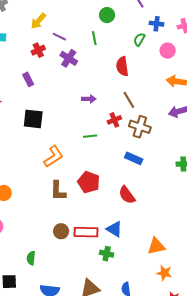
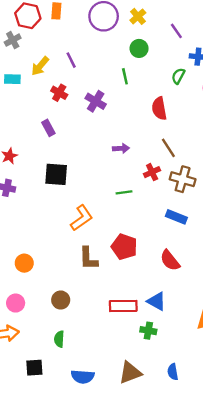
yellow arrow: (38, 21) -> (40, 66), moved
purple line: (59, 37) -> (71, 60), moved, turned 40
red cross: (38, 50) -> (59, 93), turned -32
brown circle: (61, 231) -> (61, 300), moved

